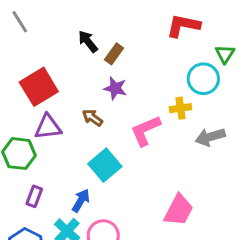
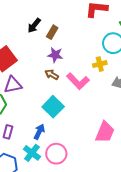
black arrow: (88, 41) -> (34, 25), turned -98
brown arrow: (92, 118) -> (52, 75), moved
pink L-shape: (145, 131) -> (78, 81), turned -105

